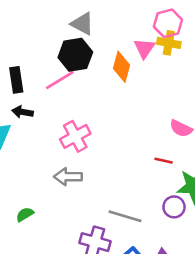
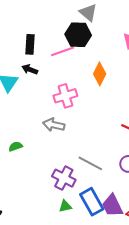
orange diamond: (121, 67) -> (100, 74), moved

